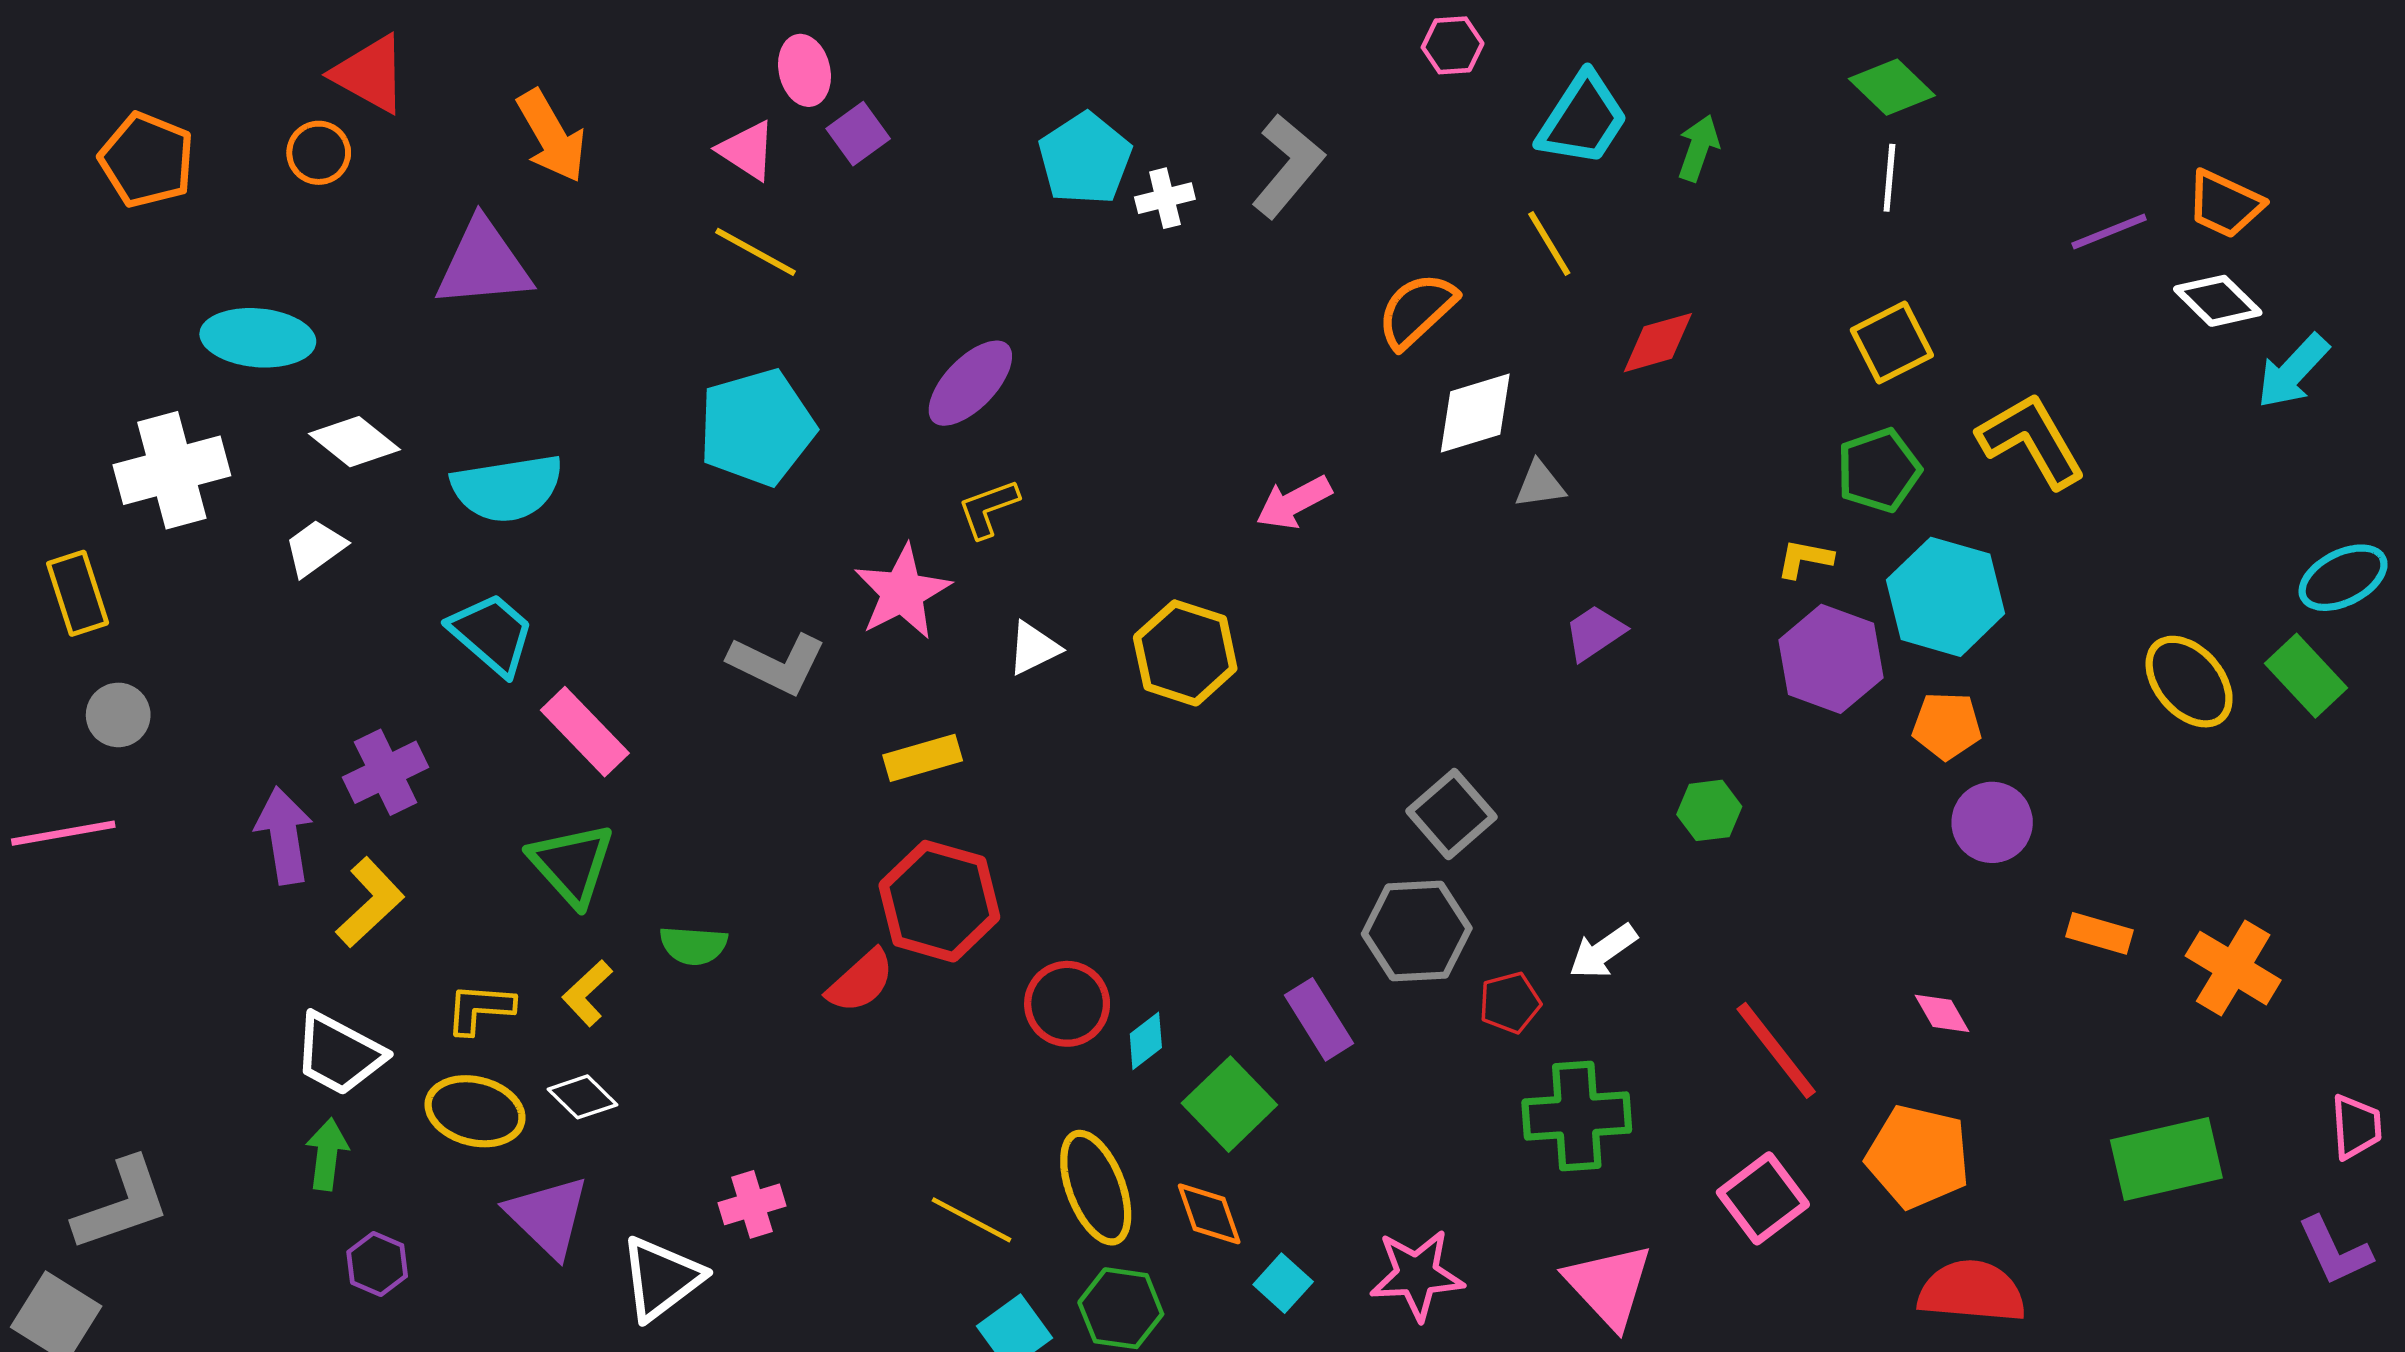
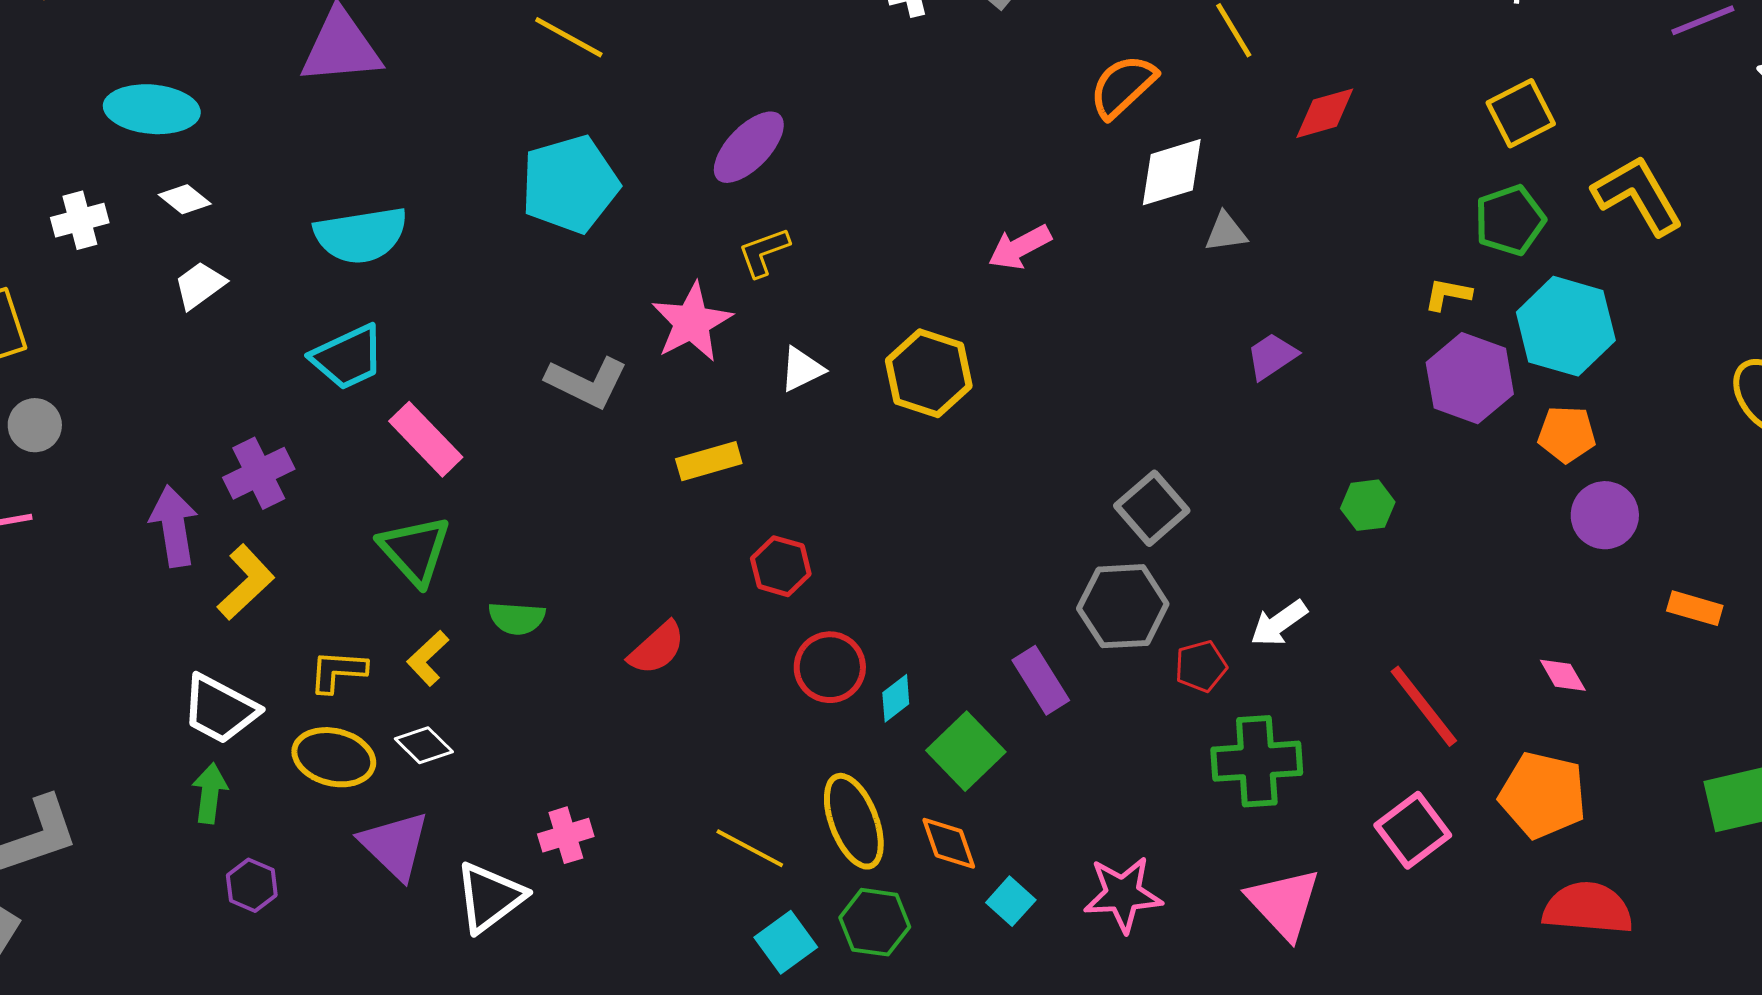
white diamond: (354, 442) -> (185, 199), moved, size x0.7
white cross: (172, 470) -> (80, 220), size x0.6
cyan trapezoid: (492, 634) -> (348, 357), turned 114
red hexagon: (939, 901) -> (781, 566), moved, size x0.6

